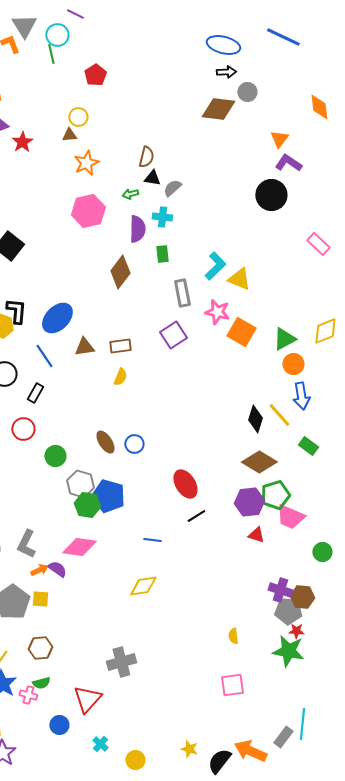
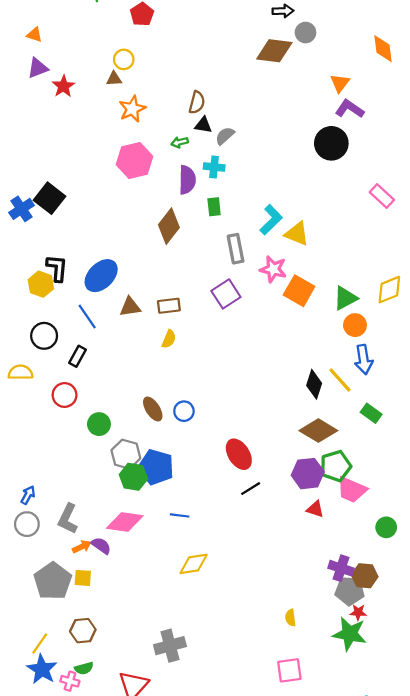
blue line: (152, 540) -> (180, 515), moved

